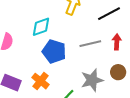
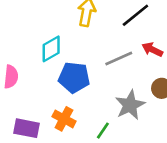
red arrow: (117, 42) -> (152, 50), turned -56

